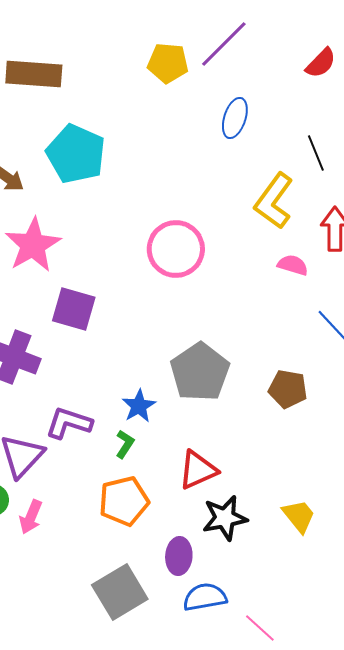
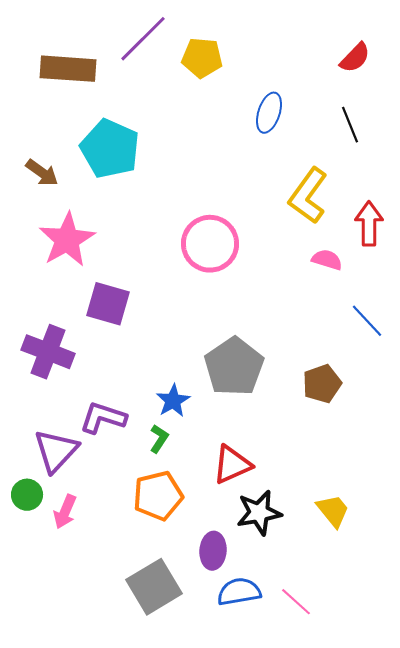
purple line: (224, 44) -> (143, 39), moved
black line: (316, 153) -> (350, 125), moved
brown pentagon: (288, 389) -> (322, 384), turned -30
pink line: (260, 628) -> (296, 602), moved

